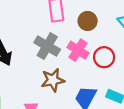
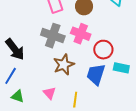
red circle: (104, 57) -> (103, 50), moved

